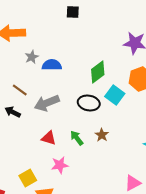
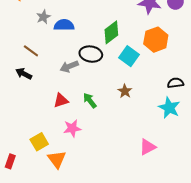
gray arrow: (47, 103) -> (69, 66), moved, size x0.7
black ellipse: (89, 103) -> (91, 54), moved
brown star: (102, 135) -> (125, 91), moved
red triangle: (49, 138) -> (61, 100), turned -35

